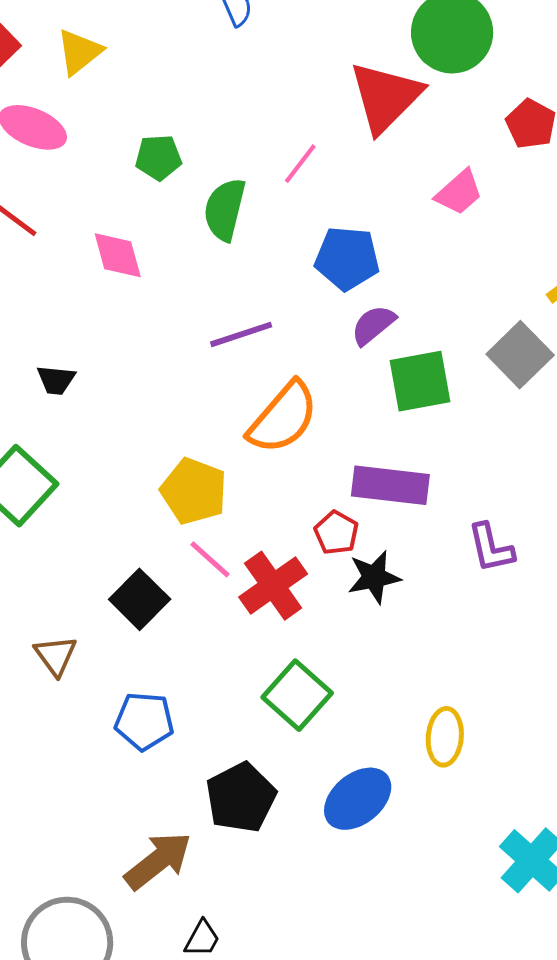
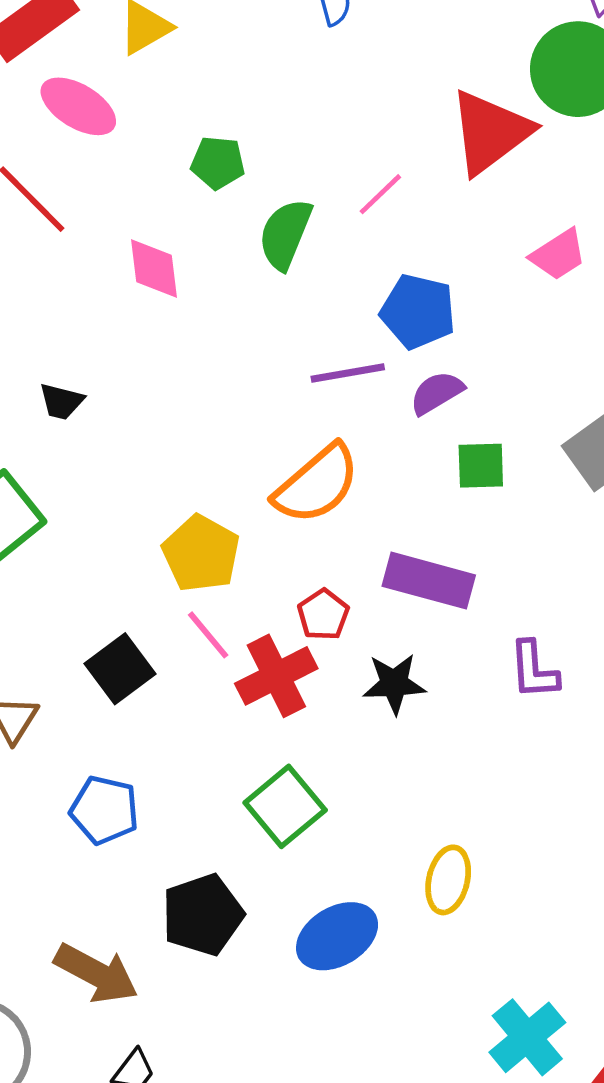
purple line: (241, 334) -> (348, 373), moved
green square: (420, 381) -> (481, 466), size x0.7
red pentagon: (336, 533) -> (323, 615), moved
brown arrow: (158, 861) -> (96, 973), turned 58

